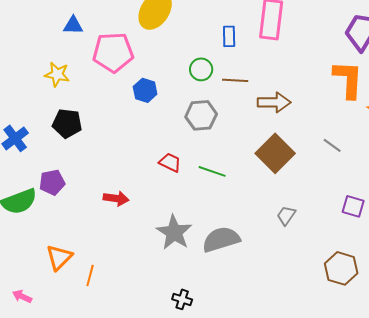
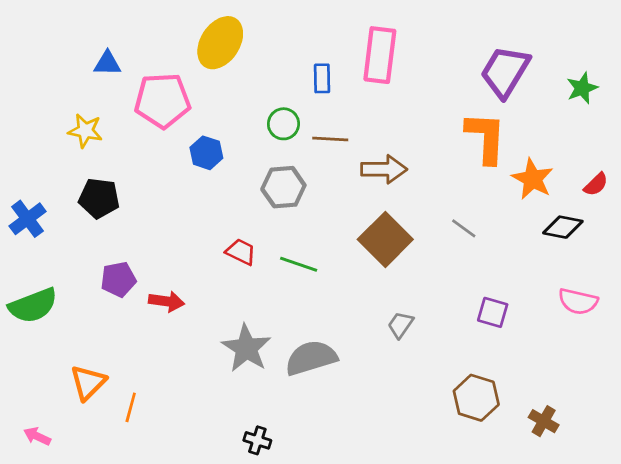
purple pentagon: (52, 182) -> (118, 279), moved

